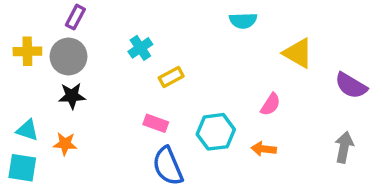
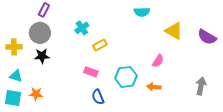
yellow cross: (27, 51) -> (14, 47), moved
purple semicircle: (351, 86) -> (207, 37), moved
orange star: (65, 144) -> (36, 94), moved
blue semicircle: (168, 166) -> (98, 97), size x0.7

